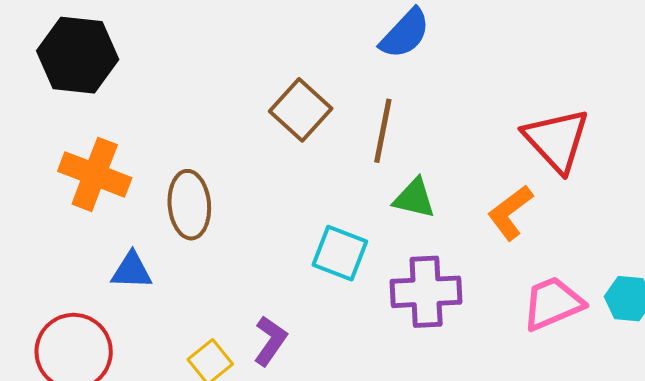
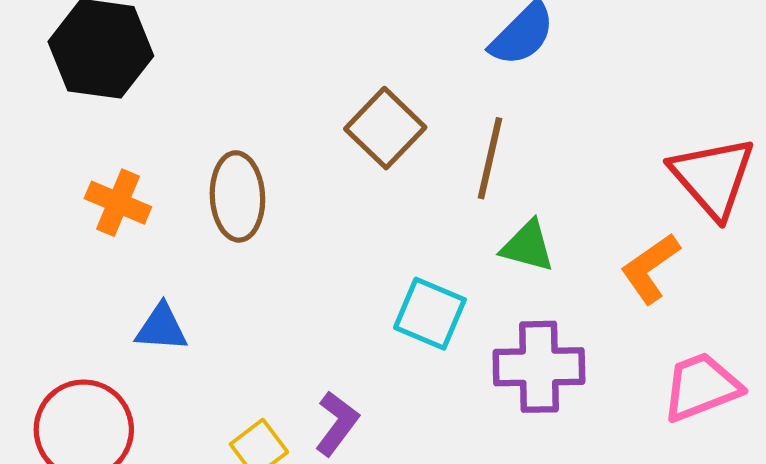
orange cross: (95, 174) -> (118, 203), size x0.7
brown ellipse: (189, 205) -> (237, 196), moved

